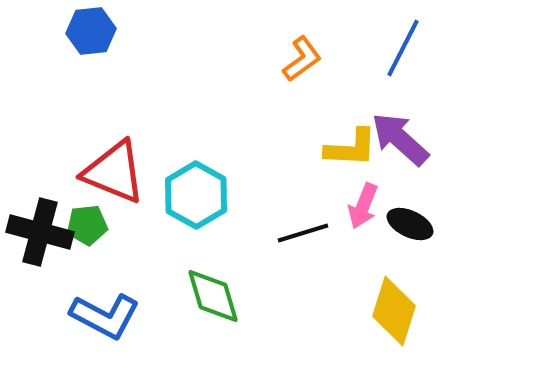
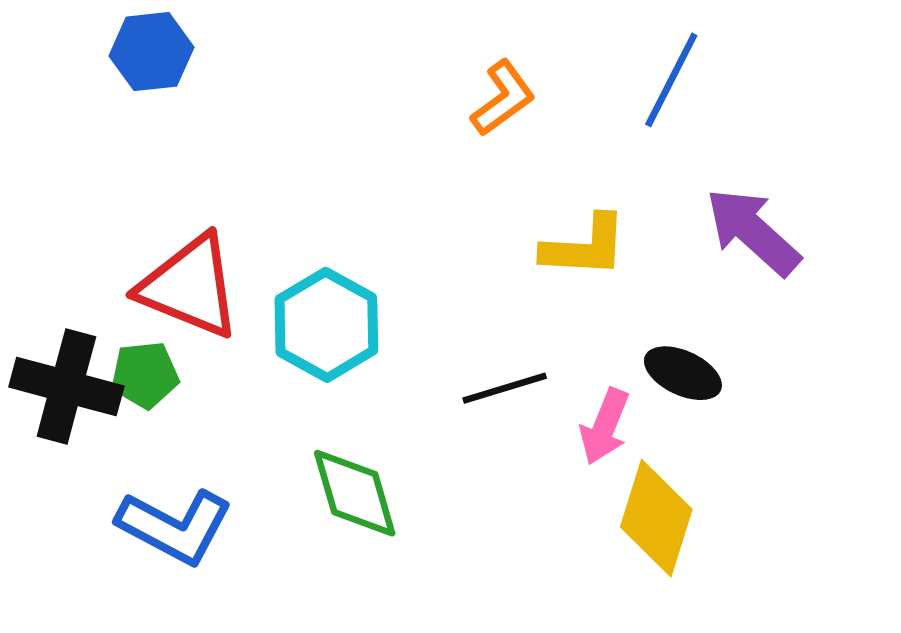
purple arrow: (400, 139) -> (753, 232), moved
pink arrow: (363, 206) -> (605, 426), moved

